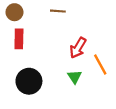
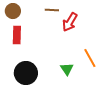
red arrow: (78, 48) -> (70, 22), moved

